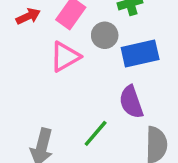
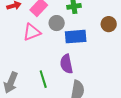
green line: (96, 133) -> (43, 79), turned -66

